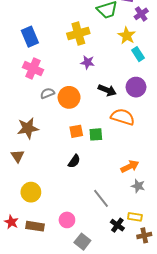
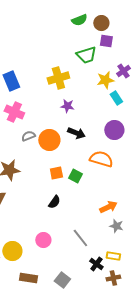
purple cross: (141, 14) -> (123, 71), moved
yellow star: (127, 36) -> (105, 80), turned 30
black arrow: (107, 90) -> (76, 133), moved
green square: (96, 134) -> (75, 176), turned 32
yellow circle: (31, 192) -> (12, 251), moved
pink circle: (67, 220) -> (43, 240), moved
brown rectangle: (35, 226) -> (28, 278), moved
brown cross: (144, 235) -> (113, 278), moved

